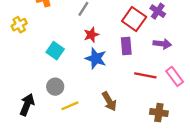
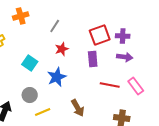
purple cross: (158, 11) -> (123, 36), moved, turned -32
red square: (134, 19) -> (100, 35), turned 35
blue star: (96, 58) -> (57, 77), moved, turned 30

